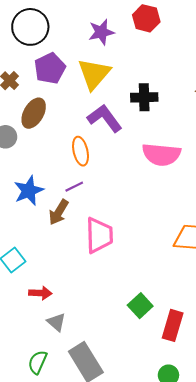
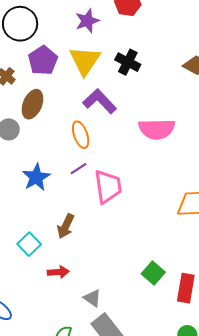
black cross: (144, 97) -> (128, 62), moved, turned 35
brown arrow: (59, 212) -> (66, 226), moved
pink trapezoid: (99, 235) -> (108, 187), moved
gray triangle: (56, 322) -> (92, 298), moved

